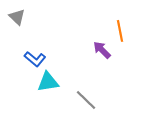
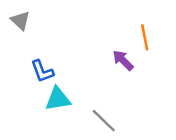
blue L-shape: (35, 59) -> (42, 71), turned 30

